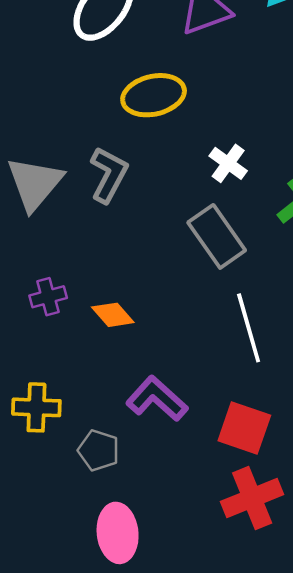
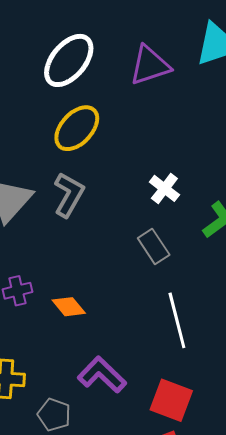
yellow ellipse: (154, 95) -> (77, 128), moved, turned -36
gray rectangle: (217, 236) -> (154, 247), size x0.7

